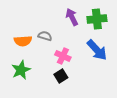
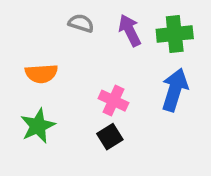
gray semicircle: (45, 36) -> (81, 23), moved
blue arrow: (97, 50) -> (175, 90), turned -120

